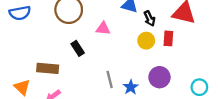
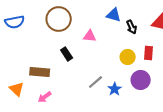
red rectangle: (168, 38) -> (149, 53), moved
yellow circle: (146, 41) -> (128, 57), moved
gray line: (110, 79) -> (96, 82), turned 63

